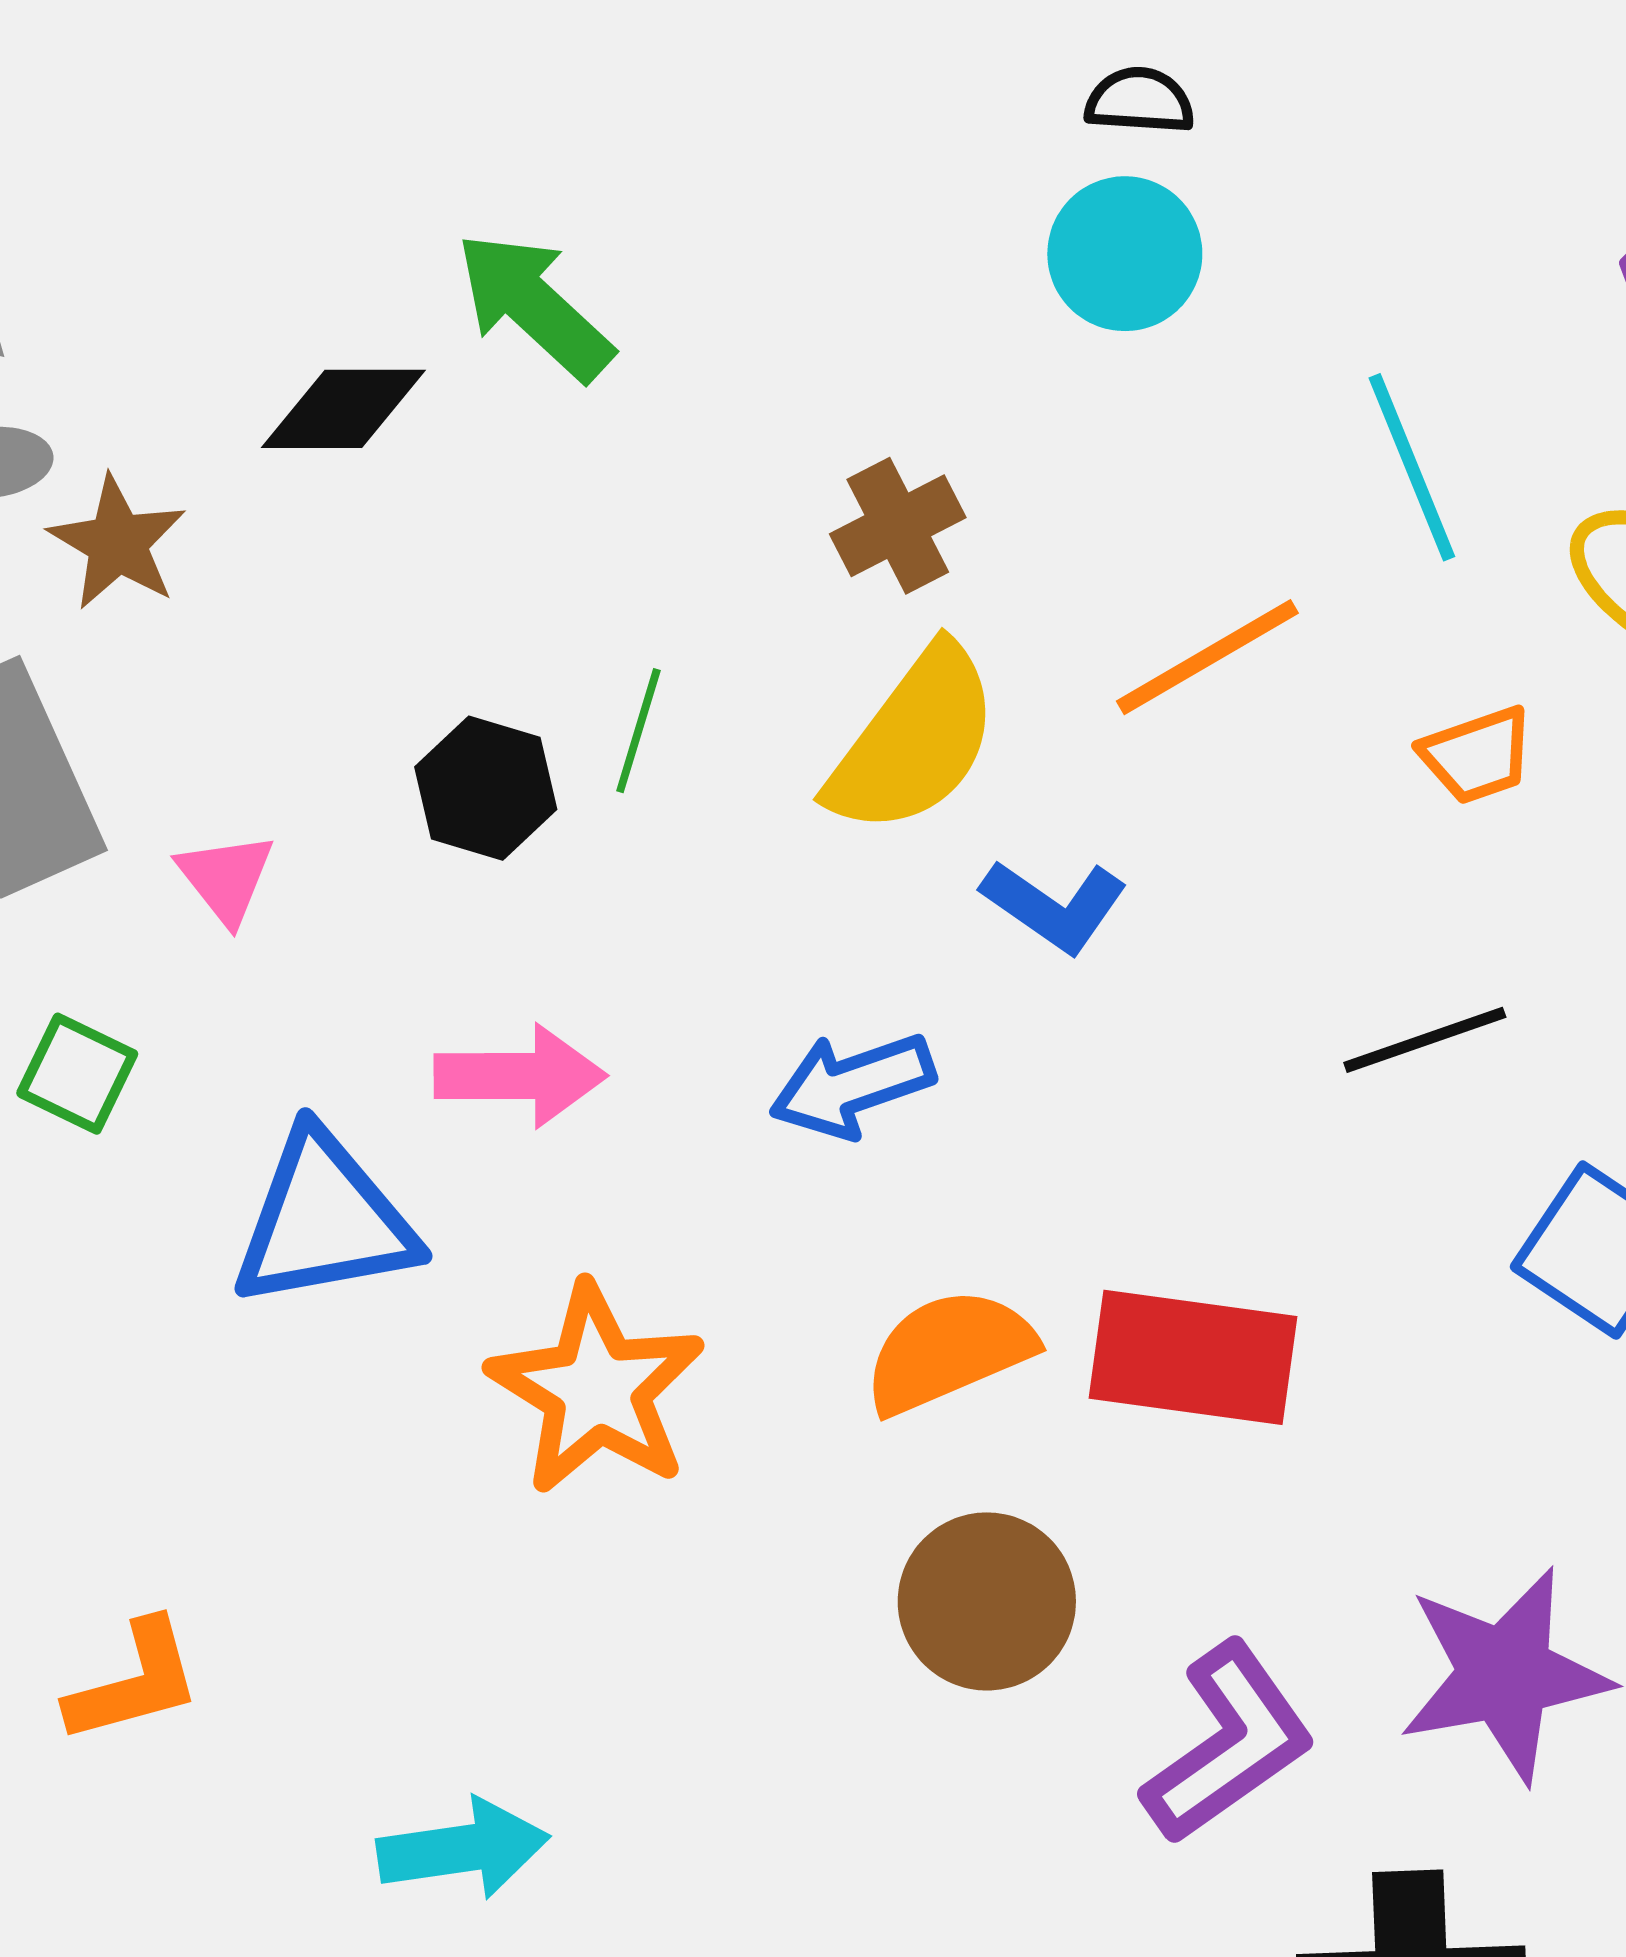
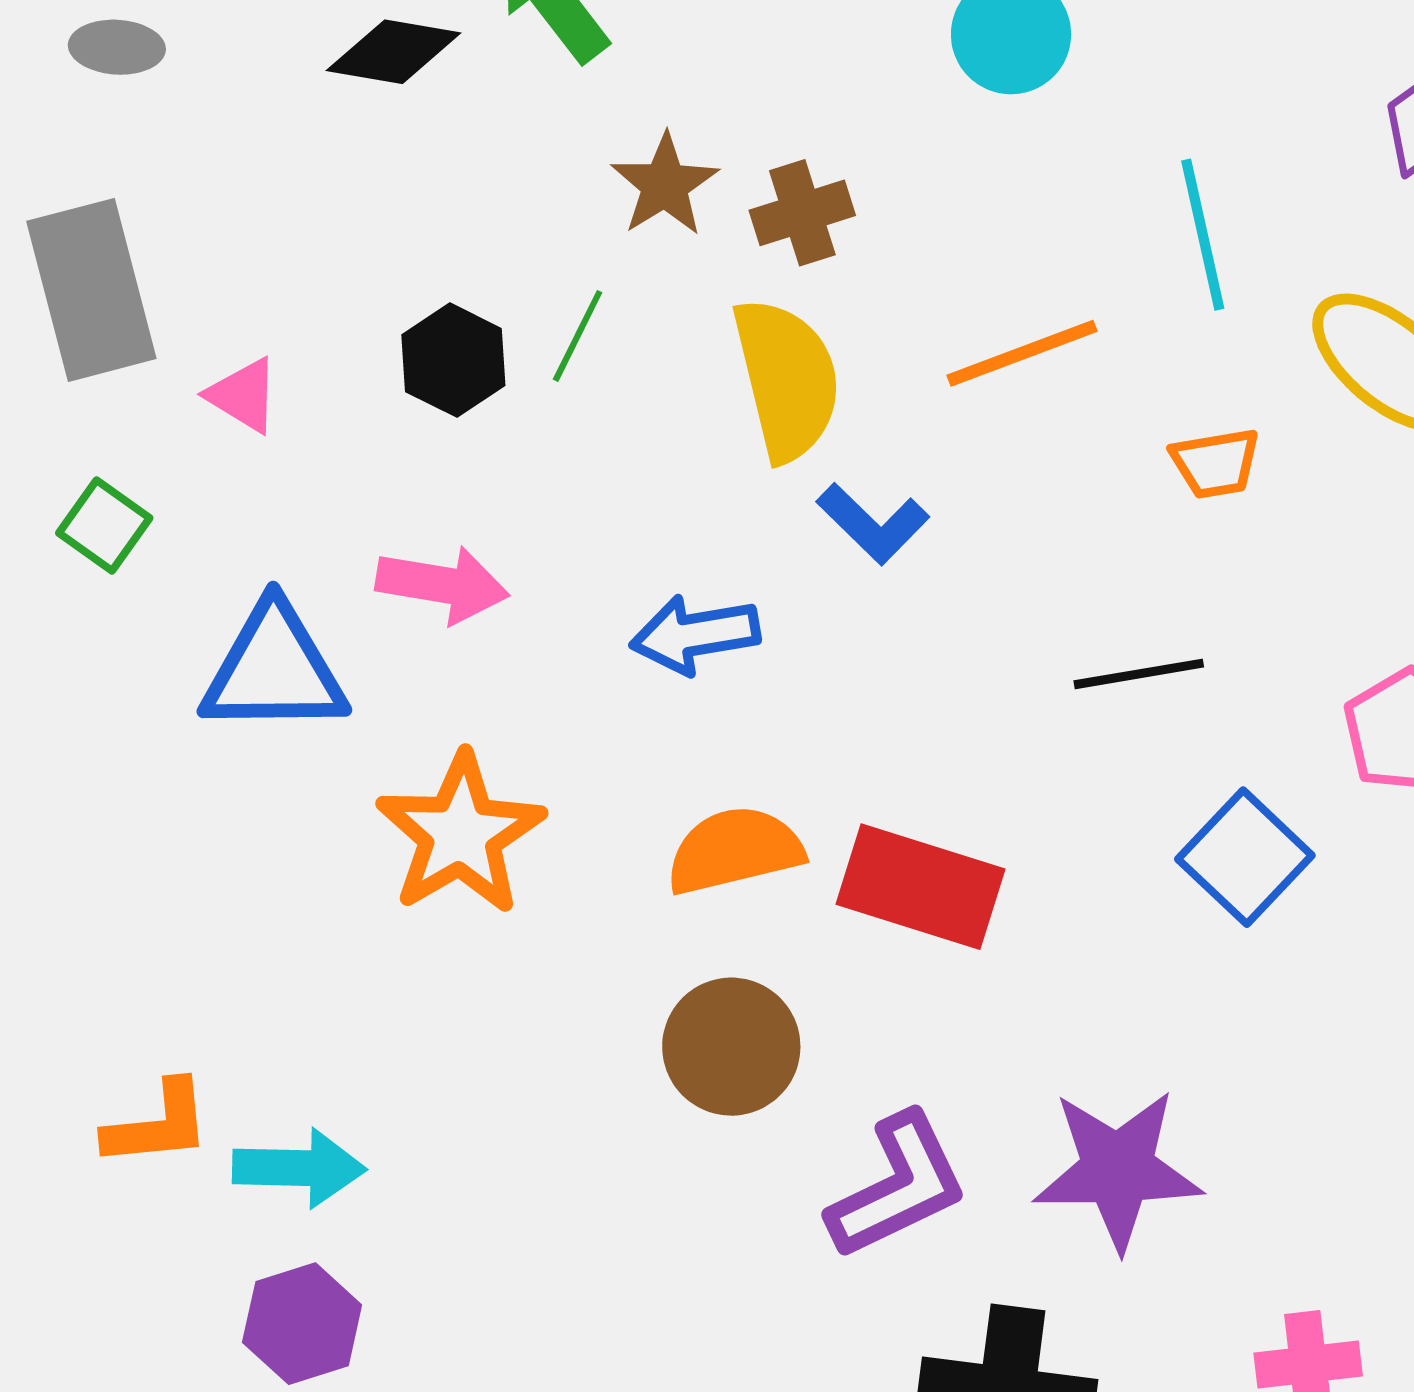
brown star: (117, 543) -> (665, 185), moved
yellow semicircle: (914, 741) -> (787, 379), turned -60
pink triangle: (226, 878) -> (243, 395), turned -30
orange L-shape: (134, 1682) -> (158, 1124), moved

